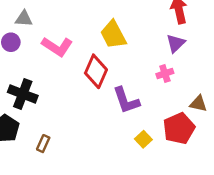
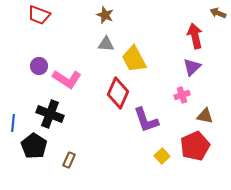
gray triangle: (24, 19) -> (106, 44), moved
pink L-shape: (57, 47) -> (67, 79), moved
brown triangle: (198, 104) -> (205, 116), moved

